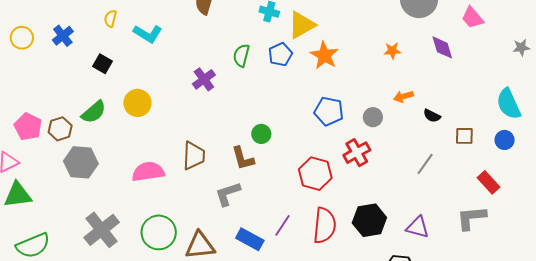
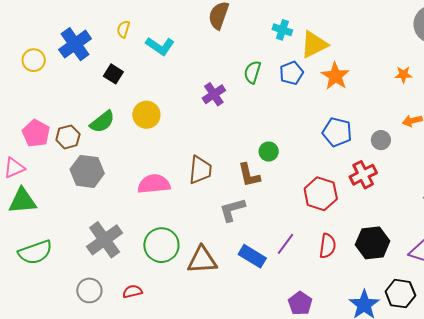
blue cross: (63, 36) -> (75, 44), size x1.5
yellow circle: (22, 38) -> (34, 60), moved
red semicircle: (325, 225) -> (328, 246), size x0.7

